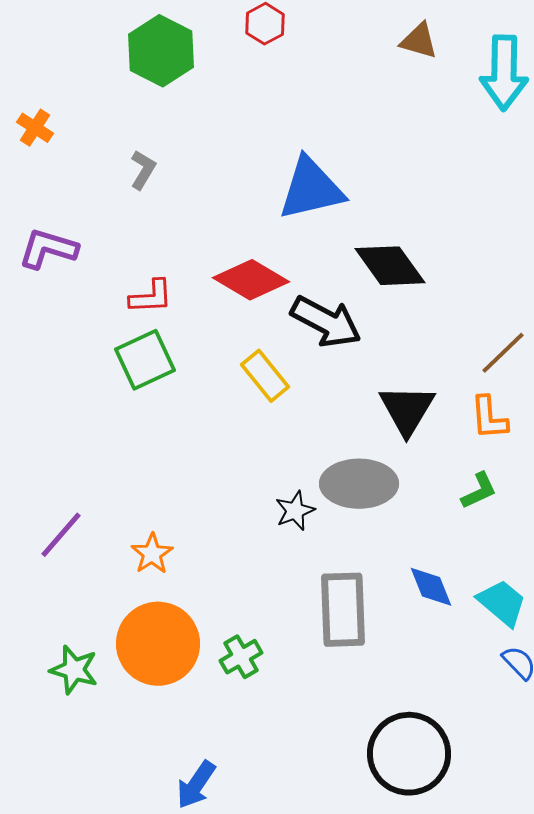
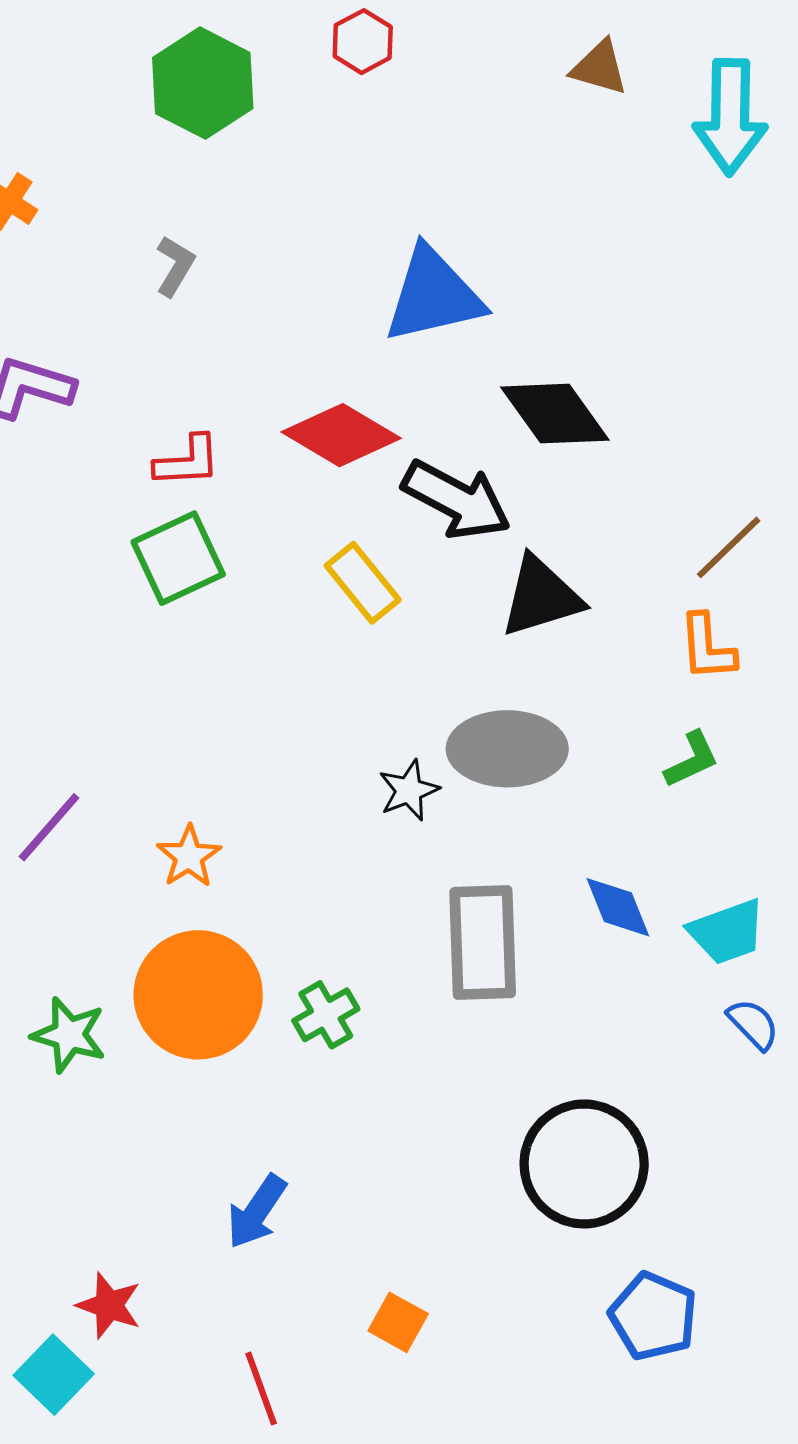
black triangle: (407, 410) -> (541, 597), moved, turned 42
cyan trapezoid: (502, 603) -> (727, 932), turned 120

